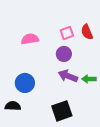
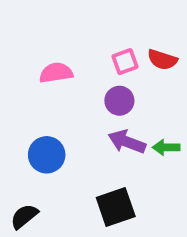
red semicircle: (87, 32) -> (162, 60), turned -49
black semicircle: (13, 106) -> (24, 216), moved, turned -42

